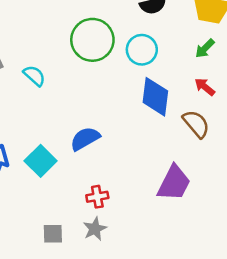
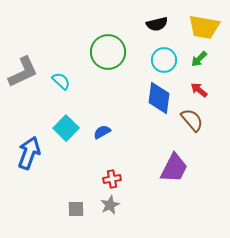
cyan circle: (142, 50) -> (164, 60), moved
blue semicircle: (85, 139) -> (102, 132), size x0.7
cyan square: (41, 161) -> (66, 128), moved

